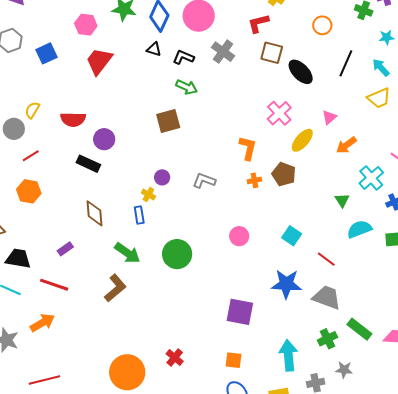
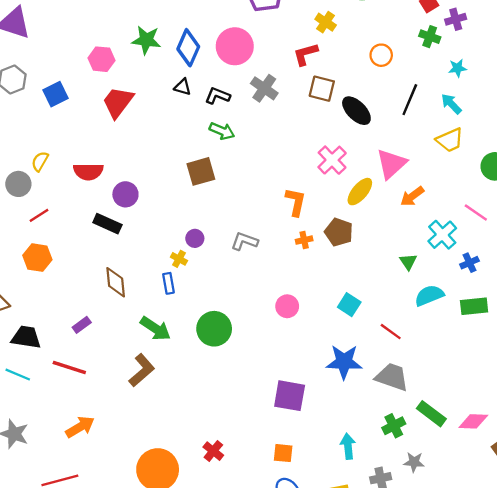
pink triangle: (329, 117) -> (391, 164), size x1.8
orange arrow: (42, 323) -> (80, 427), moved
cyan arrow: (288, 355) -> (348, 446), size x0.7

